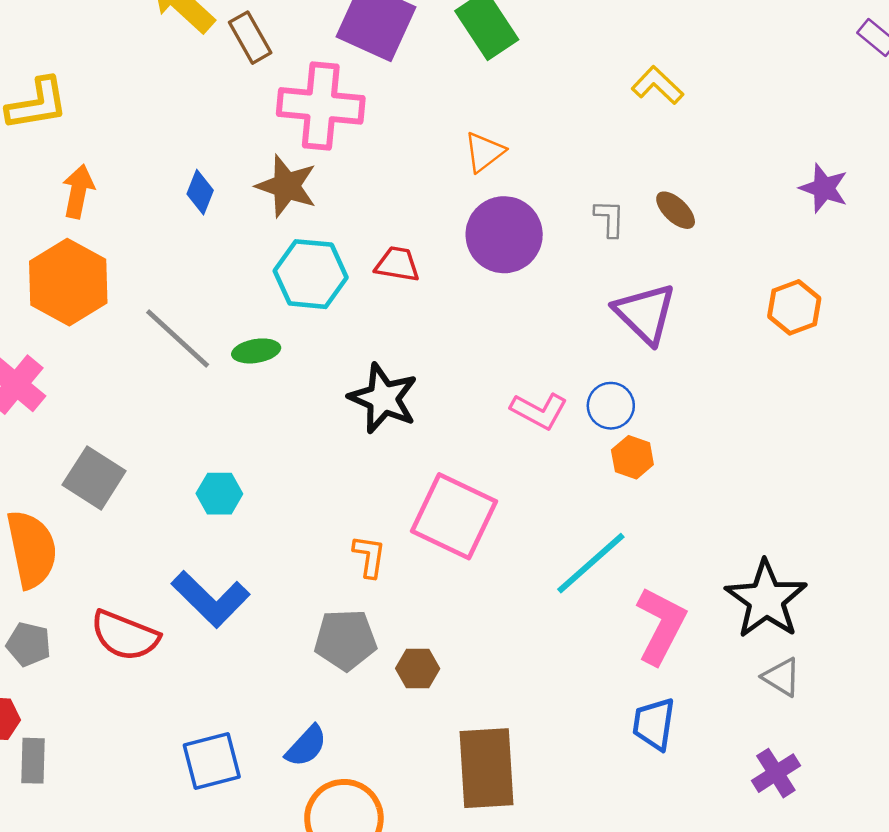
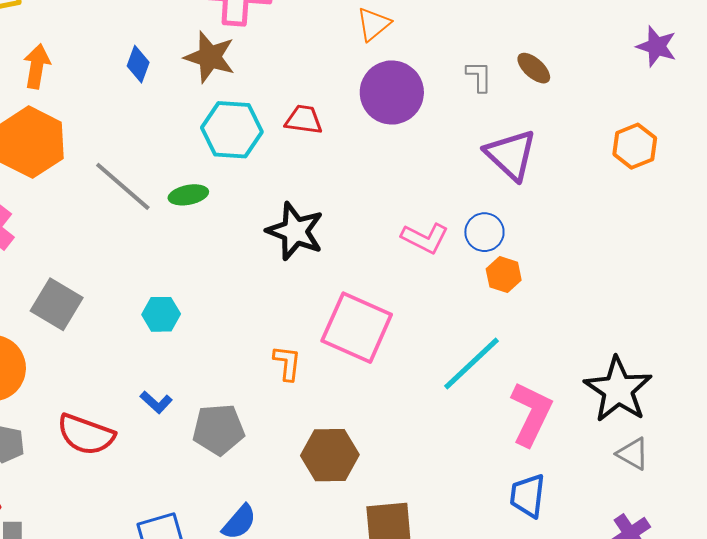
blue L-shape: (210, 599) -> (156, 402), size x0.5
gray pentagon: (345, 640) -> (218, 429), moved
brown hexagon: (418, 669) -> (330, 455), size x1.6

